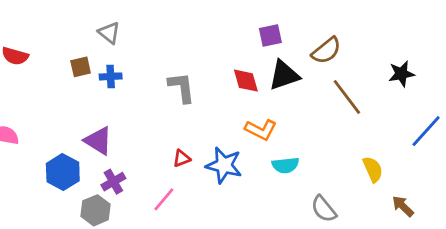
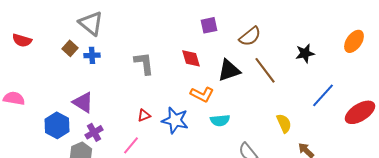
gray triangle: (109, 33) -> (91, 23), size x1.5
brown square: (81, 67) -> (70, 48), turned -35
black triangle: (284, 75) -> (229, 70), moved

